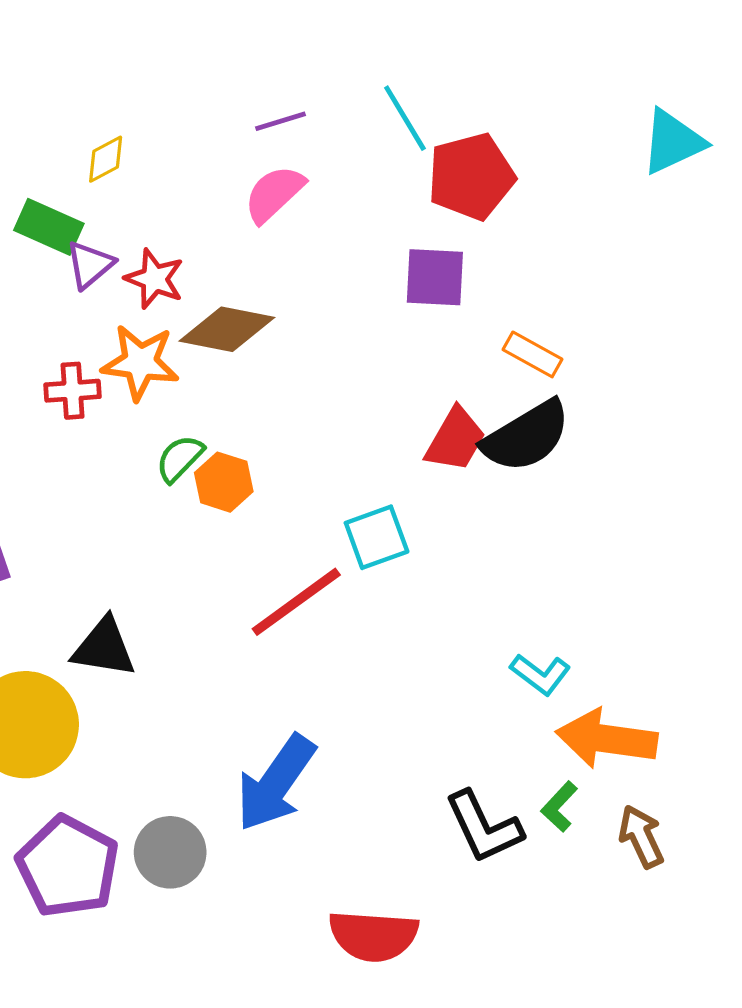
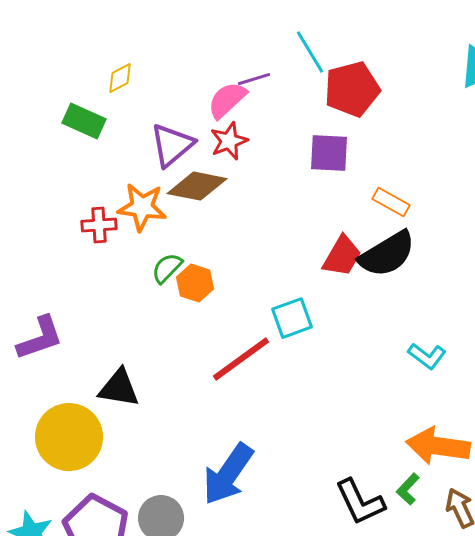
purple line: (280, 121) -> (254, 79), moved
purple triangle: (90, 265) -> (172, 145), moved, size x1.4
red star: (154, 279) -> (229, 141), moved, turned 30
cyan L-shape: (540, 674) -> (427, 356), moved

